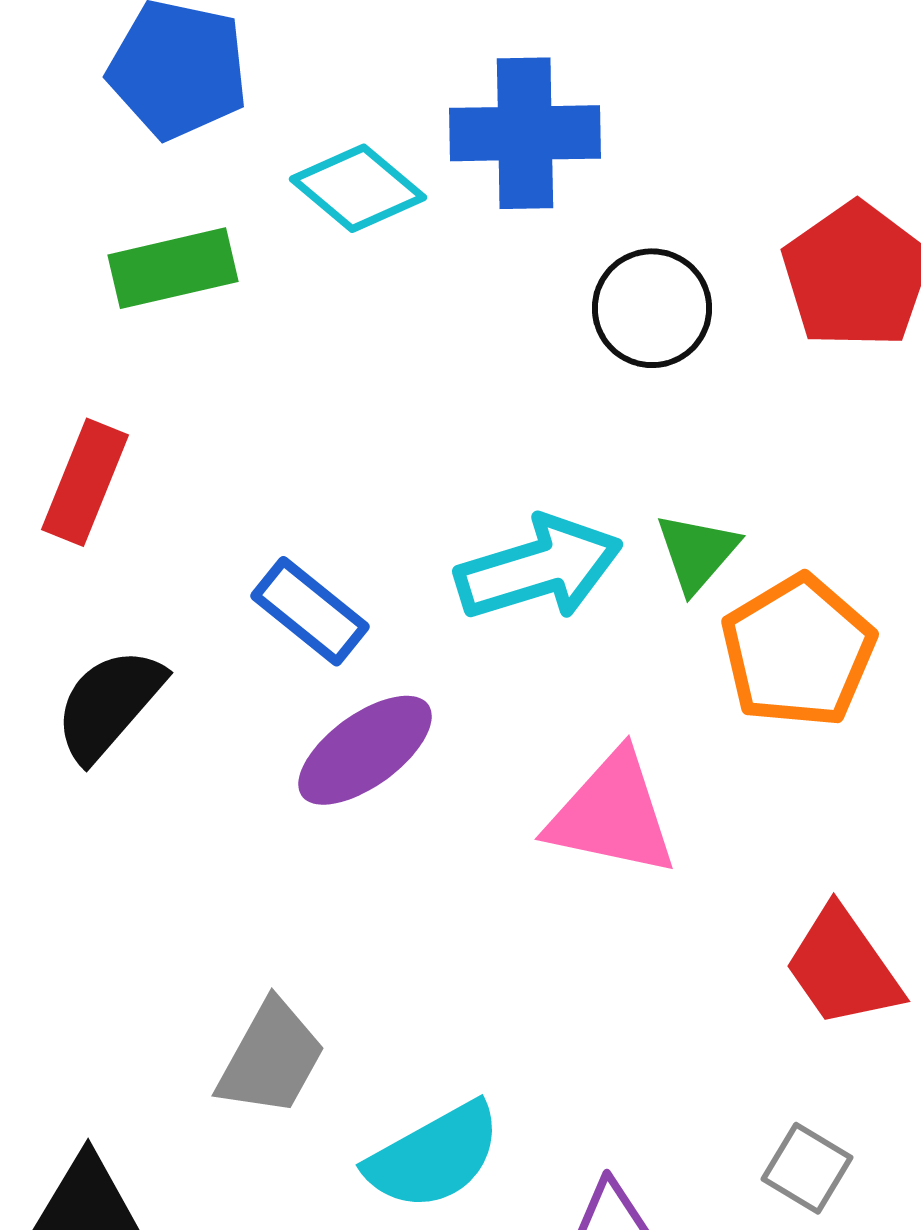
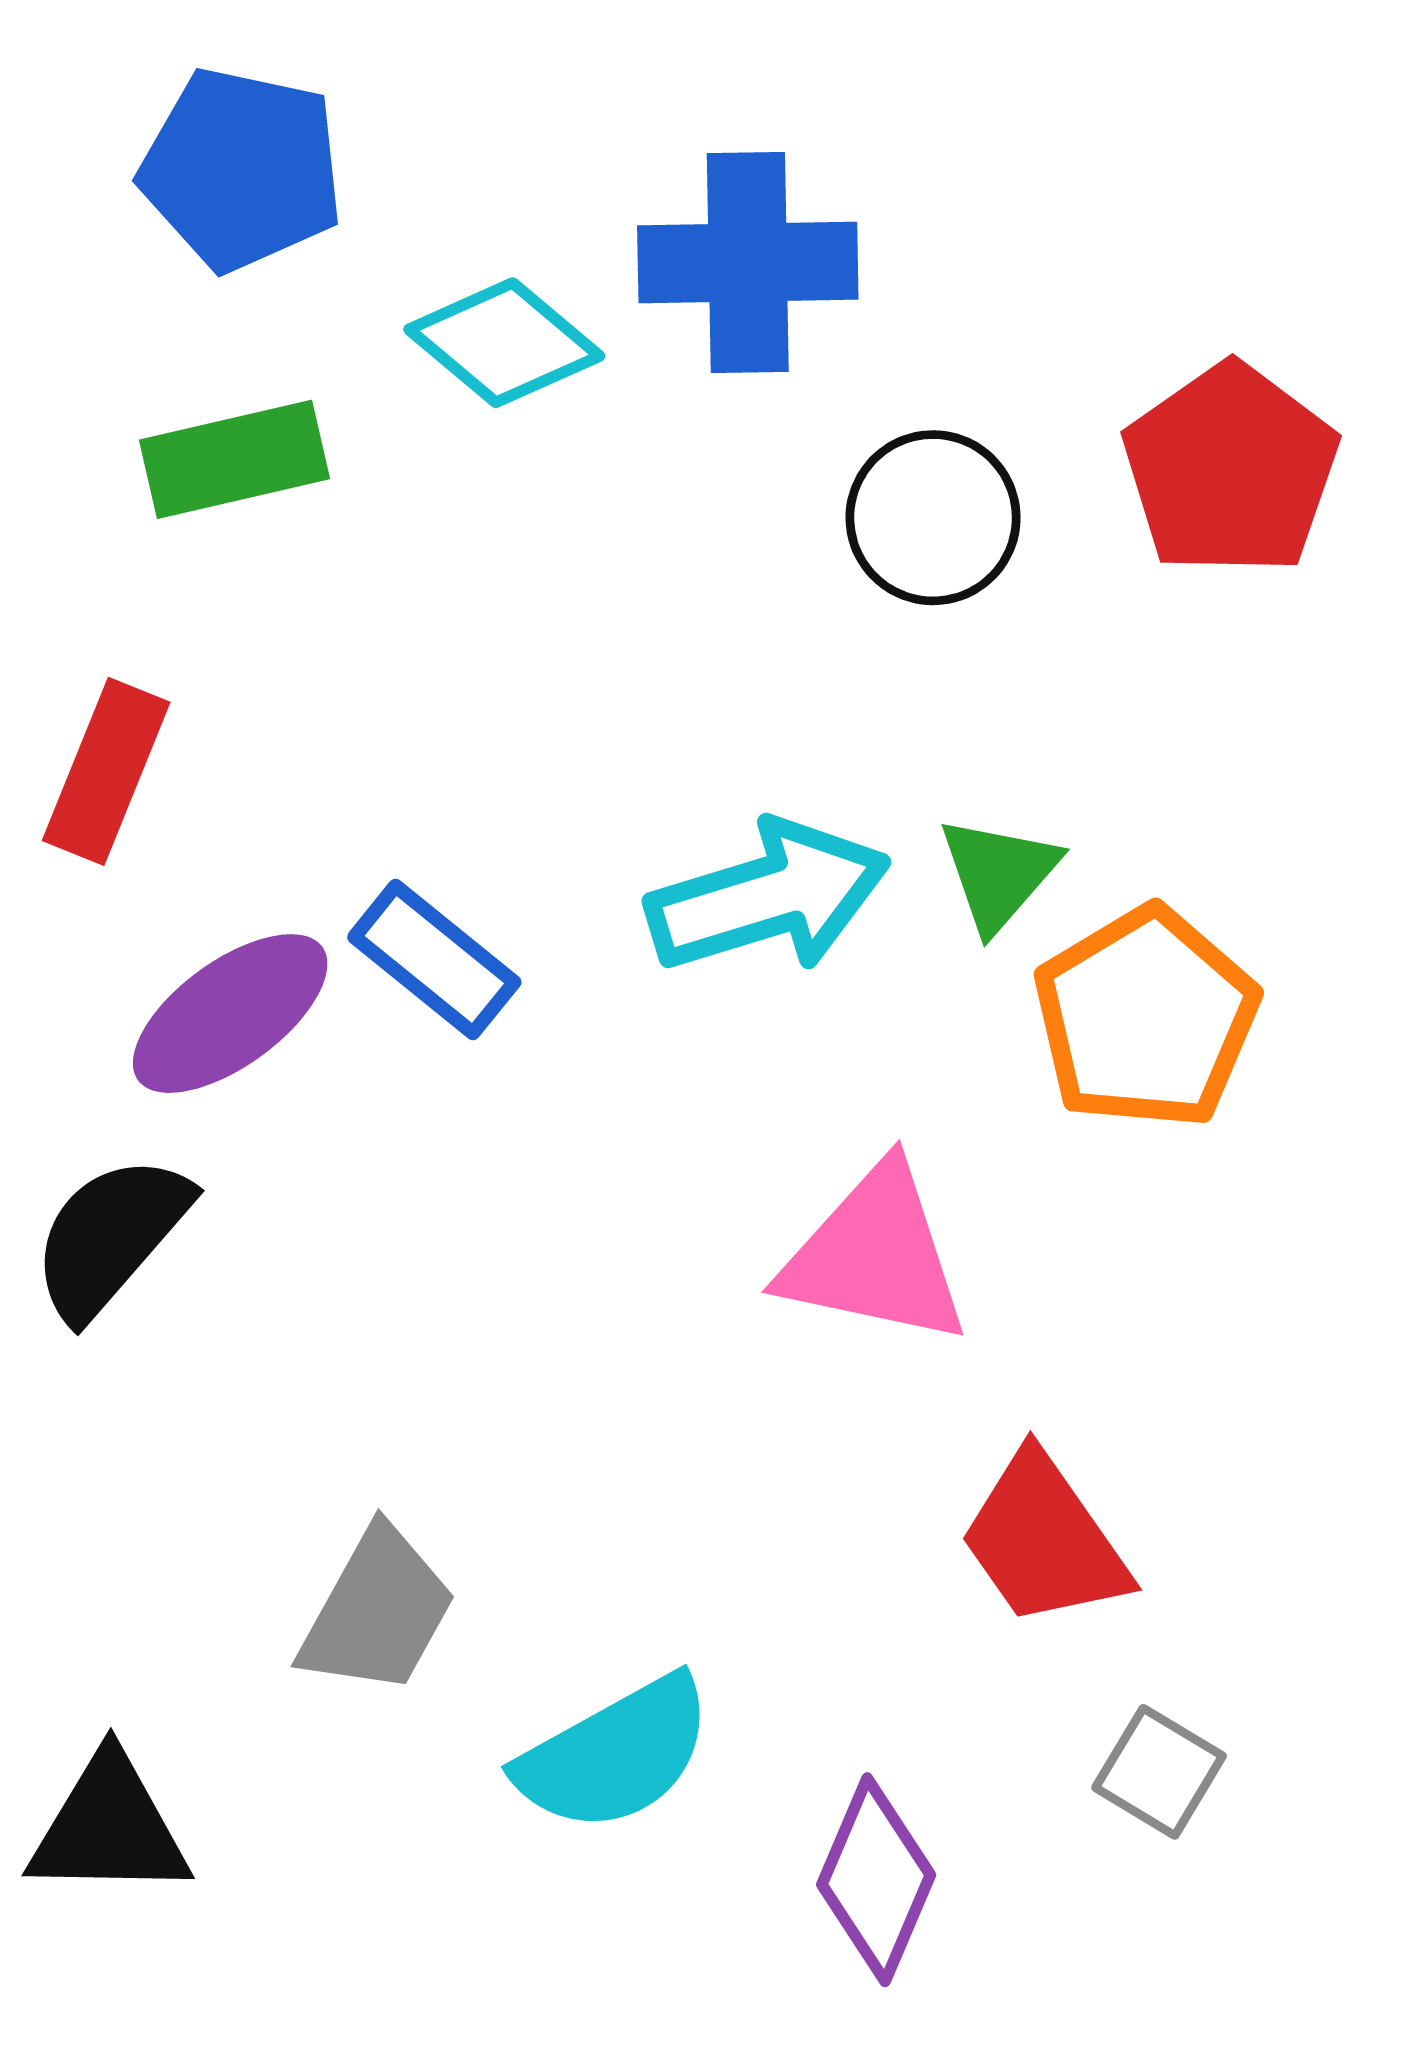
black semicircle: (109, 704) -> (111, 1237), moved
purple ellipse: (365, 750) -> (230, 1014), moved
red trapezoid: (843, 967) -> (1044, 1540), moved

